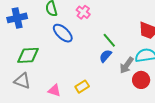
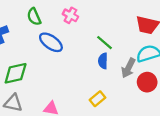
blue semicircle: (106, 56) -> (103, 61), turned -32
yellow rectangle: (82, 87) -> (98, 99), moved

